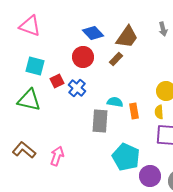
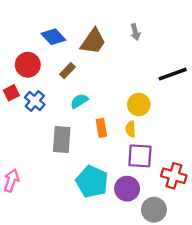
red circle: (83, 57) -> (28, 65), moved
brown rectangle: (116, 59) -> (67, 71), moved
cyan semicircle: (115, 102) -> (79, 101), moved, turned -42
purple circle: (150, 176) -> (127, 189), moved

